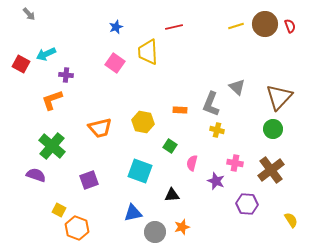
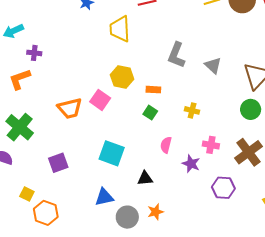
pink square: (115, 63) -> (100, 100), moved
gray L-shape: (211, 104) -> (176, 55), moved
yellow hexagon: (143, 122) -> (122, 77), moved
green square: (170, 146) -> (150, 113), moved

